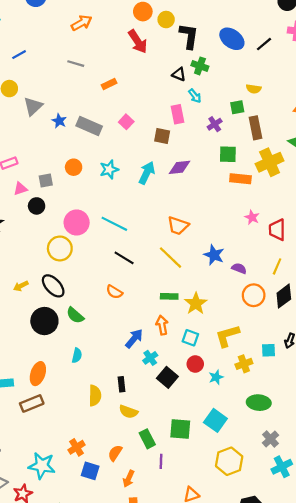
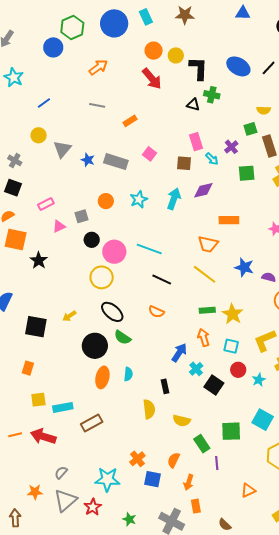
cyan arrow: (195, 96) -> (212, 159), moved
orange rectangle: (240, 179) -> (229, 220), moved
black circle: (37, 206) -> (92, 240), moved
black ellipse: (53, 286) -> (112, 312), moved
orange ellipse: (38, 374) -> (102, 377), moved
black rectangle: (122, 384) -> (165, 386), moved

